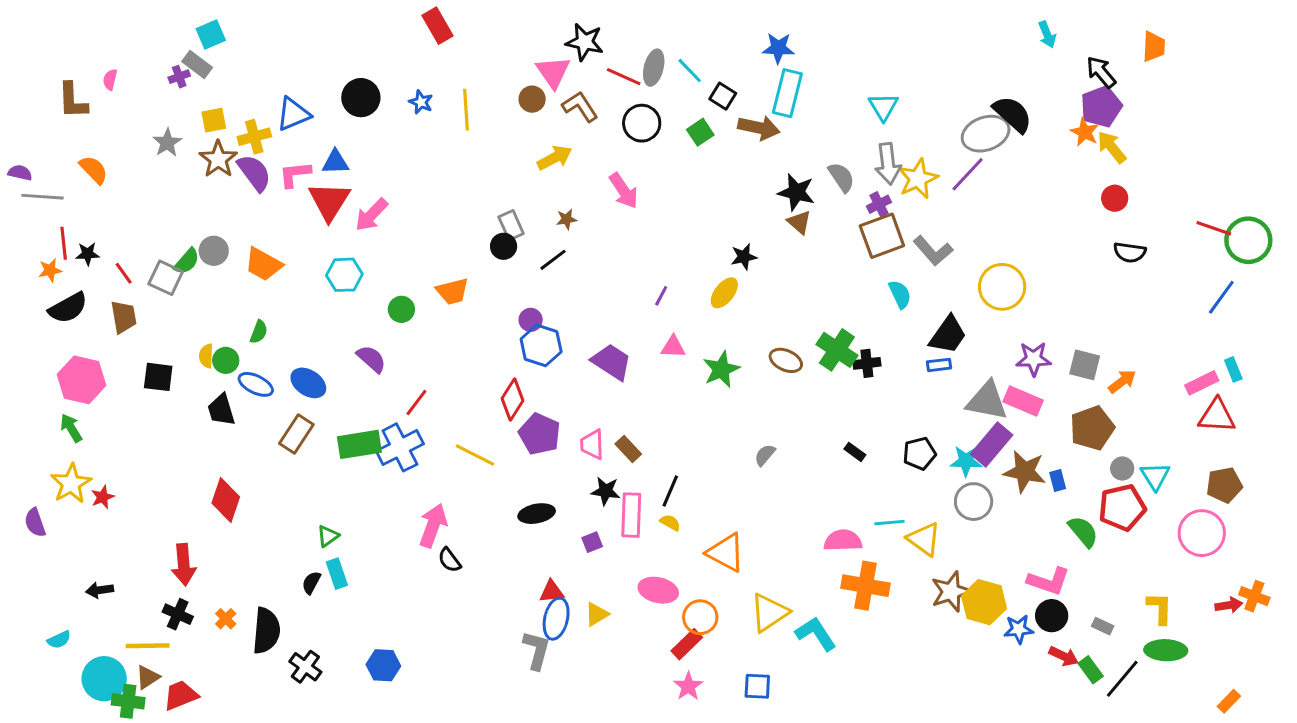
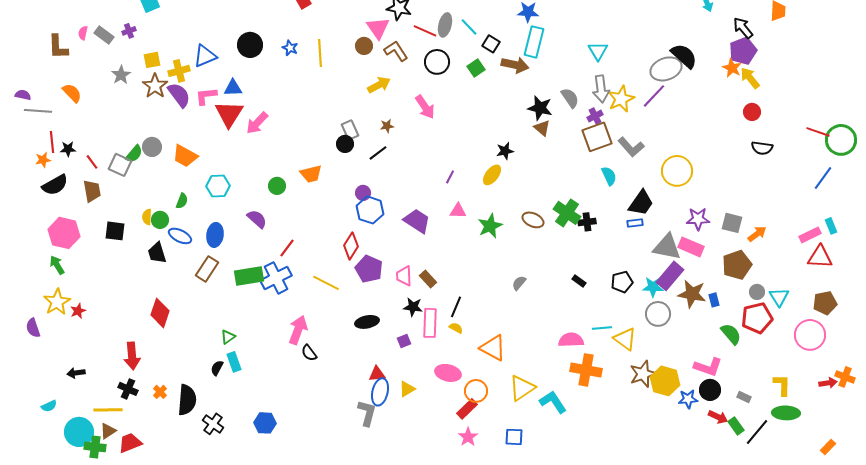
gray rectangle: (197, 65) -> (104, 35), moved
cyan hexagon: (344, 275) -> (218, 186), moved
blue ellipse: (308, 383) -> (215, 235), turned 65

